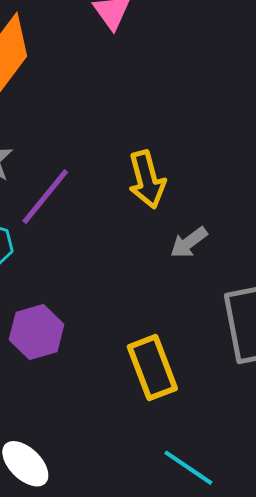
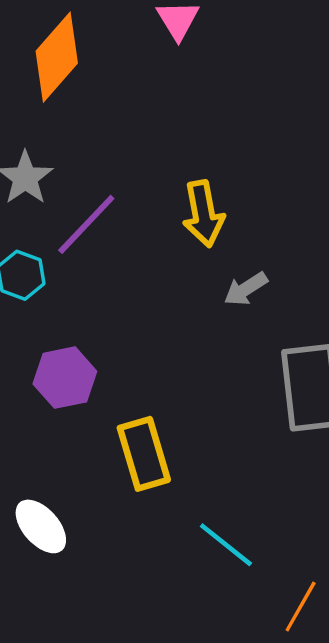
yellow rectangle: (152, 368) -> (144, 454), moved

